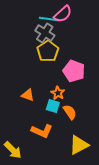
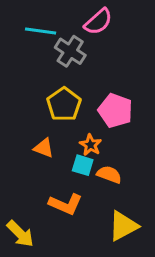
cyan line: (49, 19) -> (41, 31), moved
yellow pentagon: (48, 51) -> (64, 104), moved
orange semicircle: (70, 112) -> (109, 175), turned -35

